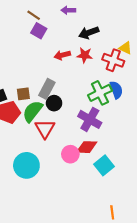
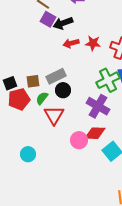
black arrow: (89, 33) -> (63, 23), moved
gray rectangle: (47, 89) -> (56, 76), turned 36
green semicircle: (33, 111) -> (42, 98), size x0.6
cyan circle: (26, 165) -> (28, 154), moved, size x0.6

